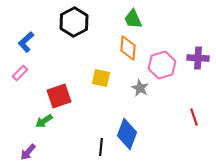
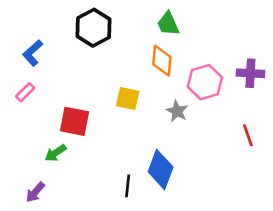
red square: (59, 96) -> (74, 121), turned 30
red line: (194, 117) -> (248, 135), moved

